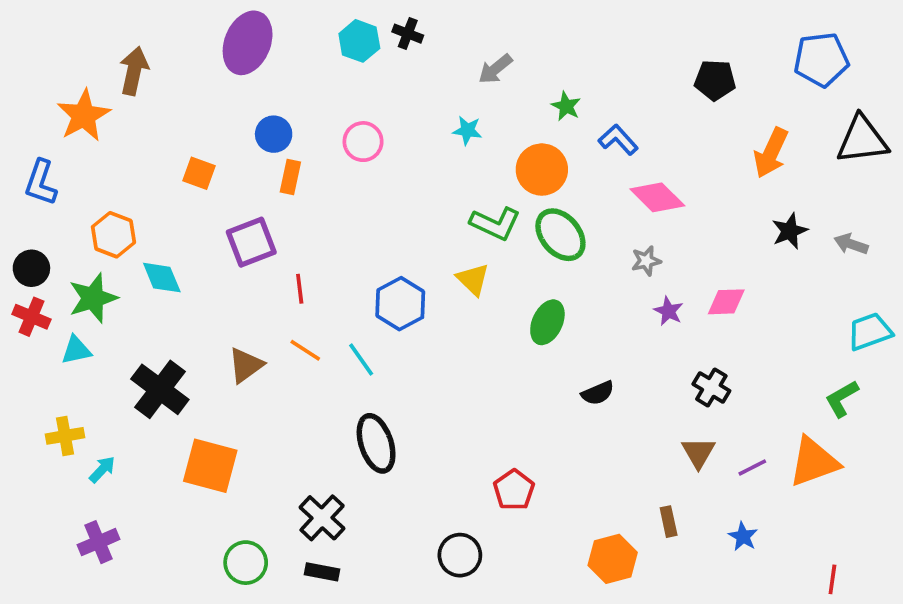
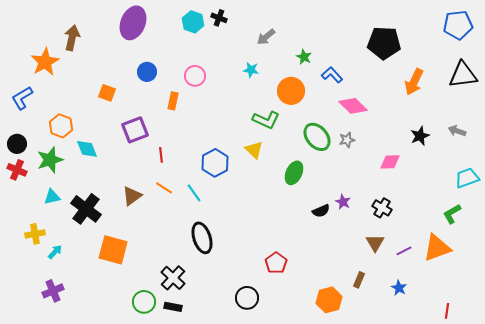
blue pentagon: (821, 60) -> (458, 25), moved
black pentagon: (715, 80) -> (384, 43), size x1.5
orange rectangle: (290, 177) -> (173, 101), moved
blue L-shape: (41, 183) -> (22, 98), turned 40
black star: (790, 231) -> (420, 136), moved
green ellipse: (560, 235) -> (317, 137), moved
purple star: (669, 311) -> (343, 202), moved
cyan triangle: (76, 350) -> (52, 197), moved
brown rectangle: (669, 522) -> (359, 280), turned 35
green circle: (246, 563) -> (144, 302), moved

